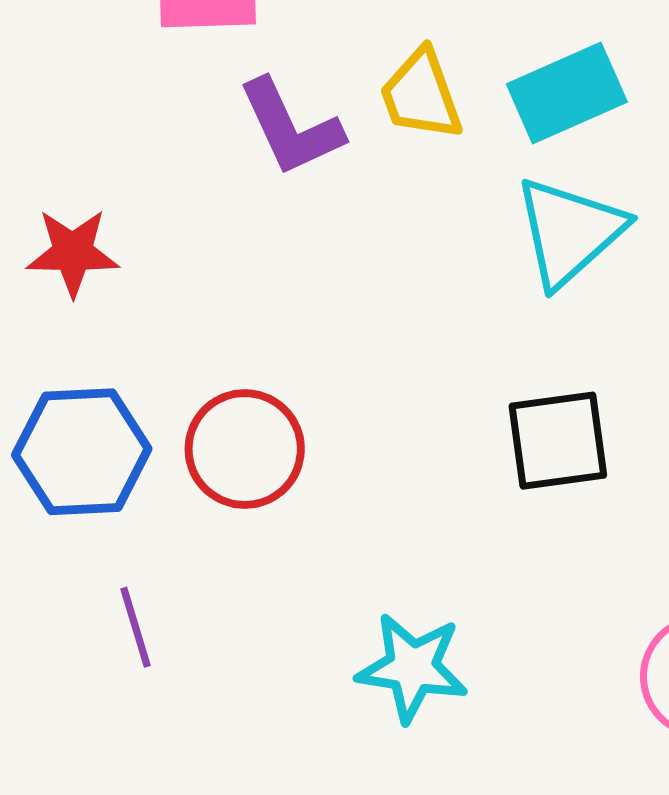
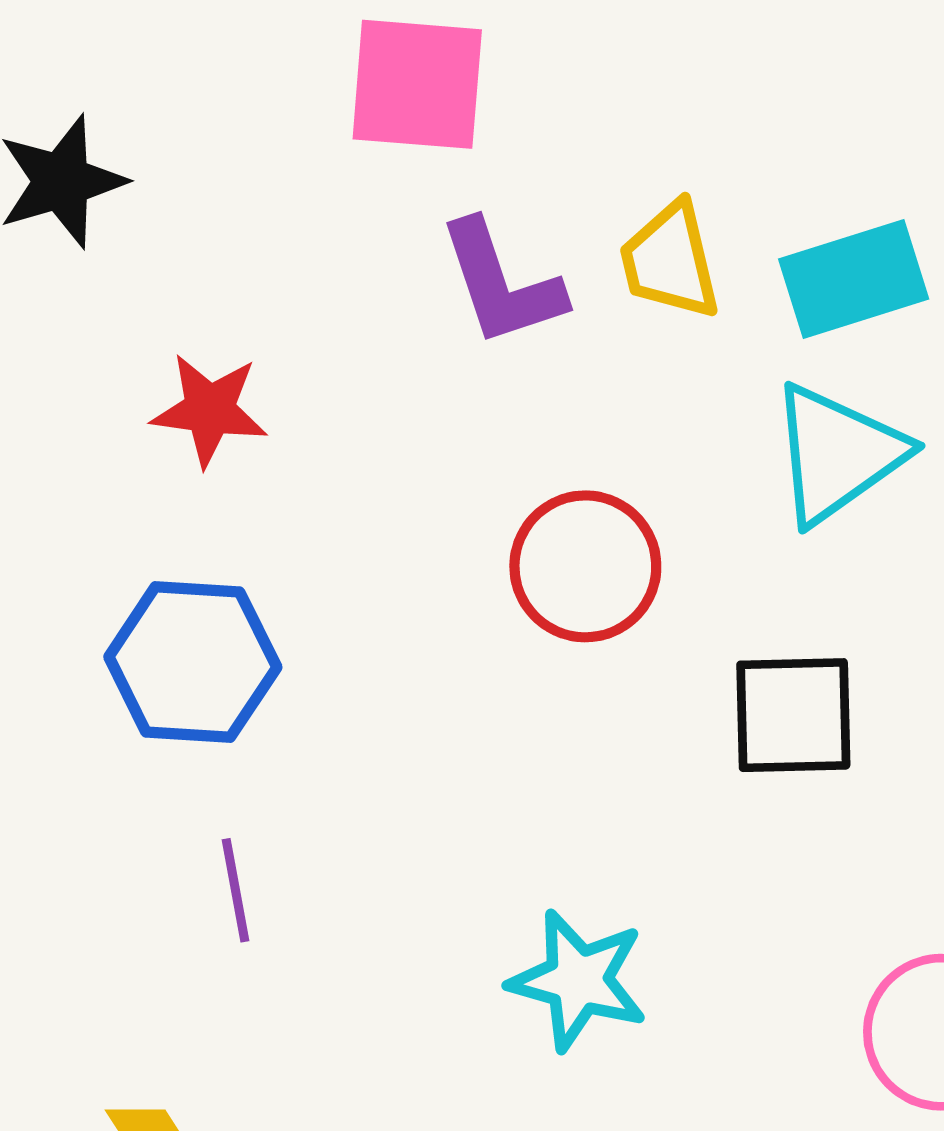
red circle: (245, 449) -> (585, 566), moved

